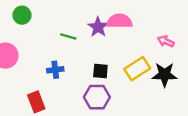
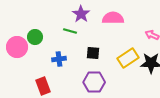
green circle: (22, 15) -> (35, 37), moved
purple star: (98, 27) -> (81, 14), moved
black square: (100, 71) -> (93, 53), moved

